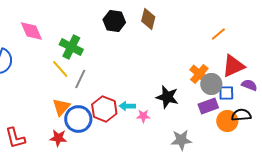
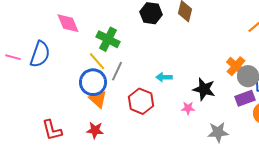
cyan arrow: (127, 106) -> (164, 77), moved
orange triangle: (61, 107) -> (98, 99), turned -30
pink star: (143, 116) -> (188, 108), moved
blue circle: (78, 119) -> (93, 82), moved

